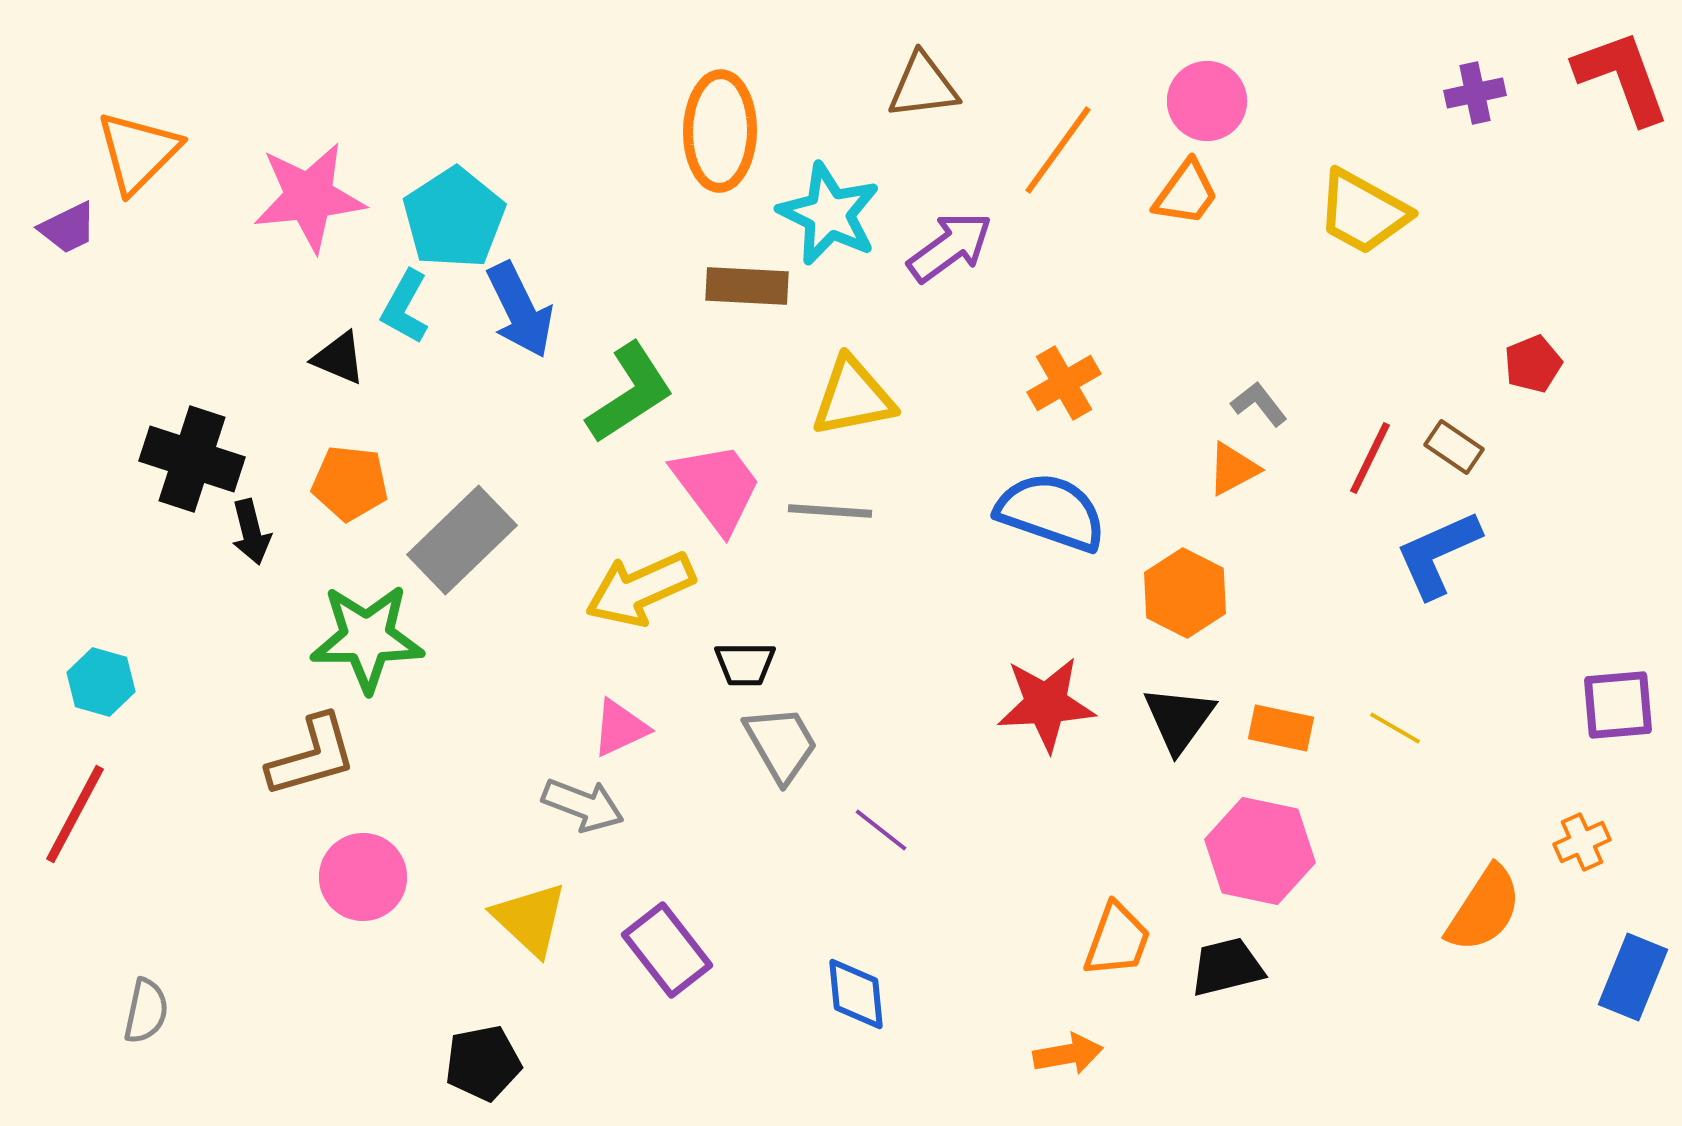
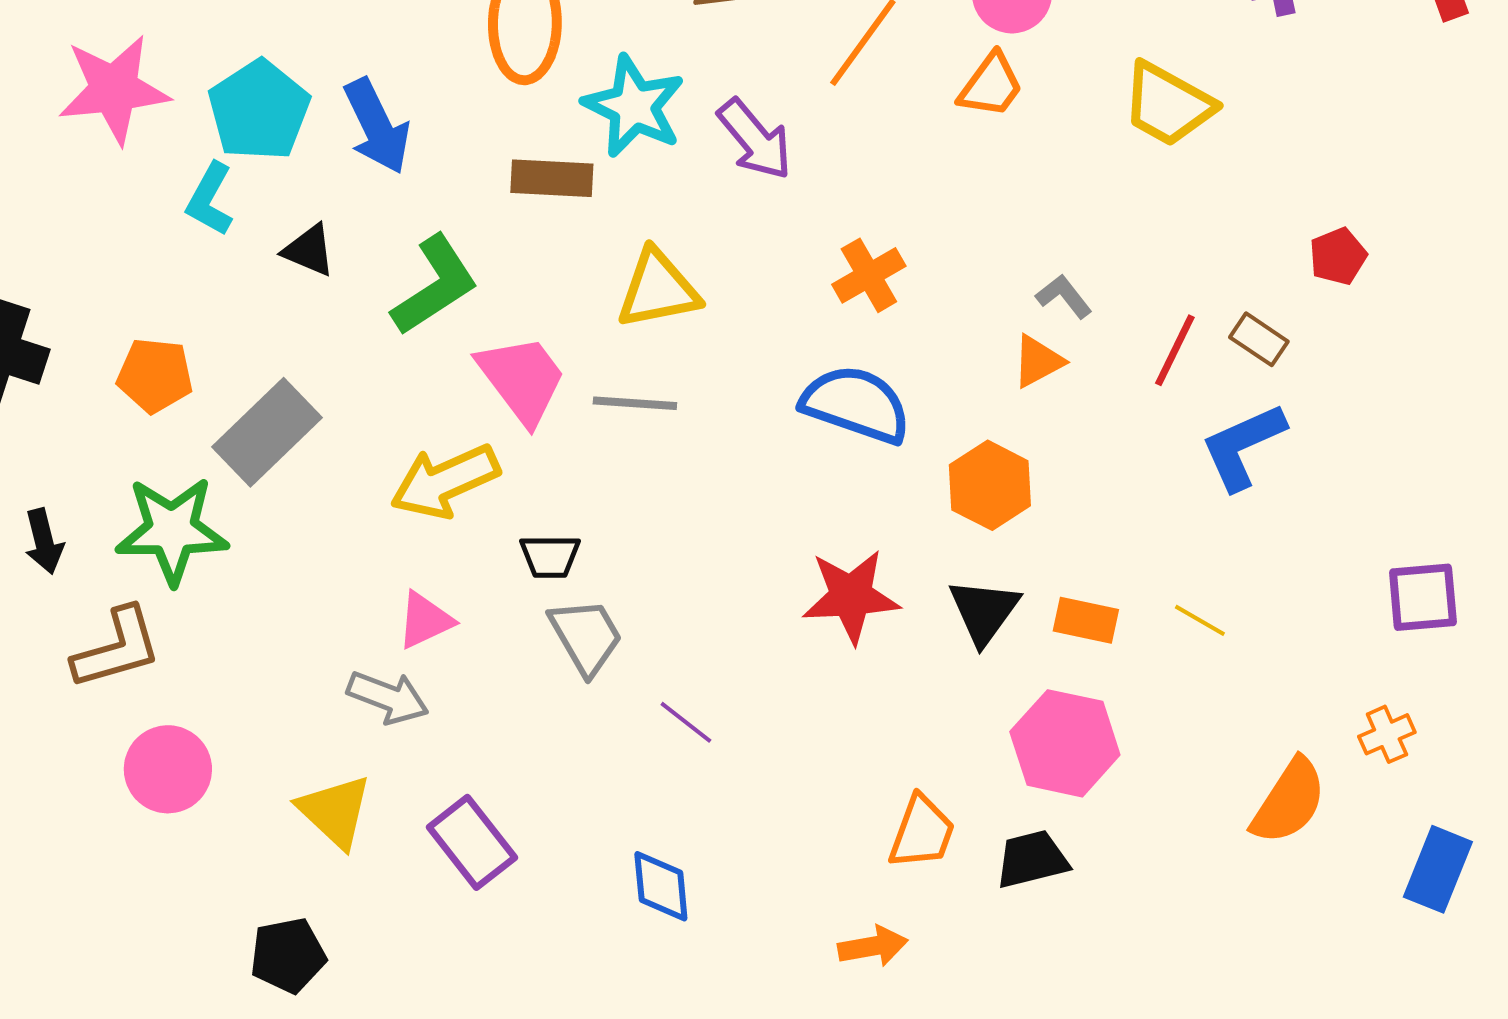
purple arrow: (950, 247) -> (755, 139), turned 86
blue arrow: (520, 310) -> (377, 126), moved
black triangle: (339, 358) -> (309, 250), moved
black arrow: (251, 532) -> (44, 541), moved

